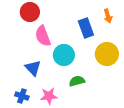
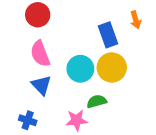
pink semicircle: (43, 36) -> (40, 54), moved
yellow circle: (107, 54) -> (112, 68), moved
pink star: (49, 96) -> (77, 120), moved

